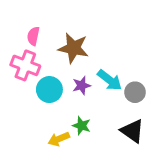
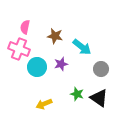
brown star: (73, 48) -> (55, 36), size x0.7
cyan arrow: (110, 80) -> (82, 47), moved
green star: (82, 126) -> (77, 94), moved

